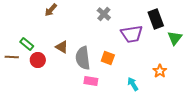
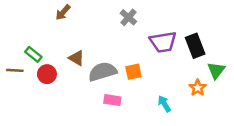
black rectangle: (156, 19) -> (195, 46), moved
green triangle: (175, 38) -> (216, 70), moved
gray semicircle: (83, 58) -> (103, 72), turned 80
orange square: (108, 58) -> (133, 72), turned -32

